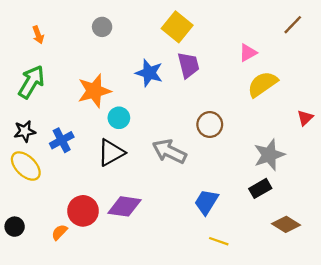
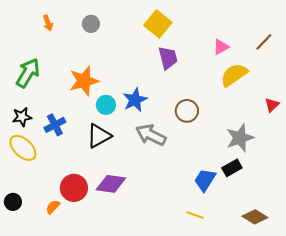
brown line: (293, 25) -> (264, 42), moved
orange arrow: (38, 35) -> (48, 23), moved
blue star: (149, 73) -> (135, 100), moved, turned 30
blue trapezoid: (206, 202) -> (205, 180), moved
brown diamond: (286, 224) -> (255, 217), moved

